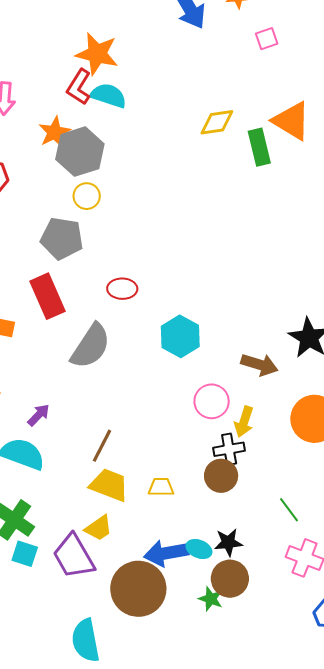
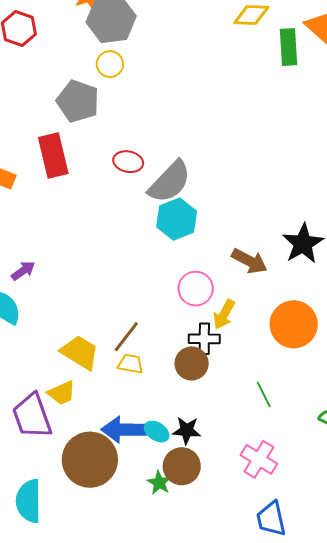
gray semicircle: (91, 346) -> (170, 182), moved
brown line: (102, 446) -> (126, 337), moved
green line: (289, 510) -> (264, 395), moved

